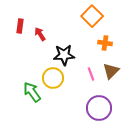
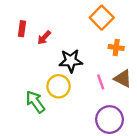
red arrow: (40, 34) -> (44, 38), turned -104
brown triangle: (111, 71) -> (123, 79), turned -48

